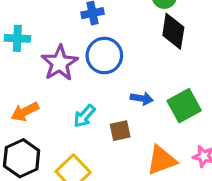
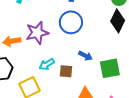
purple star: (60, 63) -> (37, 33), moved
cyan arrow: (84, 116) -> (47, 64), moved

